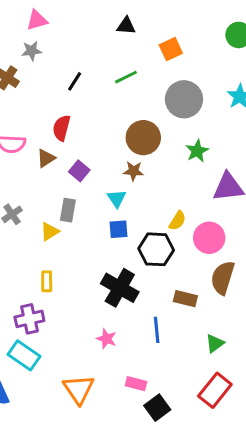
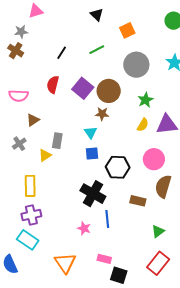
black triangle: (126, 26) -> (97, 15), turned 40
gray star: (32, 51) -> (21, 32), moved
brown triangle: (46, 158) -> (33, 120), moved
purple square: (79, 171) -> (83, 88), moved, size x1.5
yellow semicircle: (177, 221) -> (143, 125), moved
yellow rectangle: (47, 281) -> (30, 186), moved, size x1.5
blue line: (157, 330) -> (107, 219), moved
black square: (157, 408) -> (119, 275), turned -36

